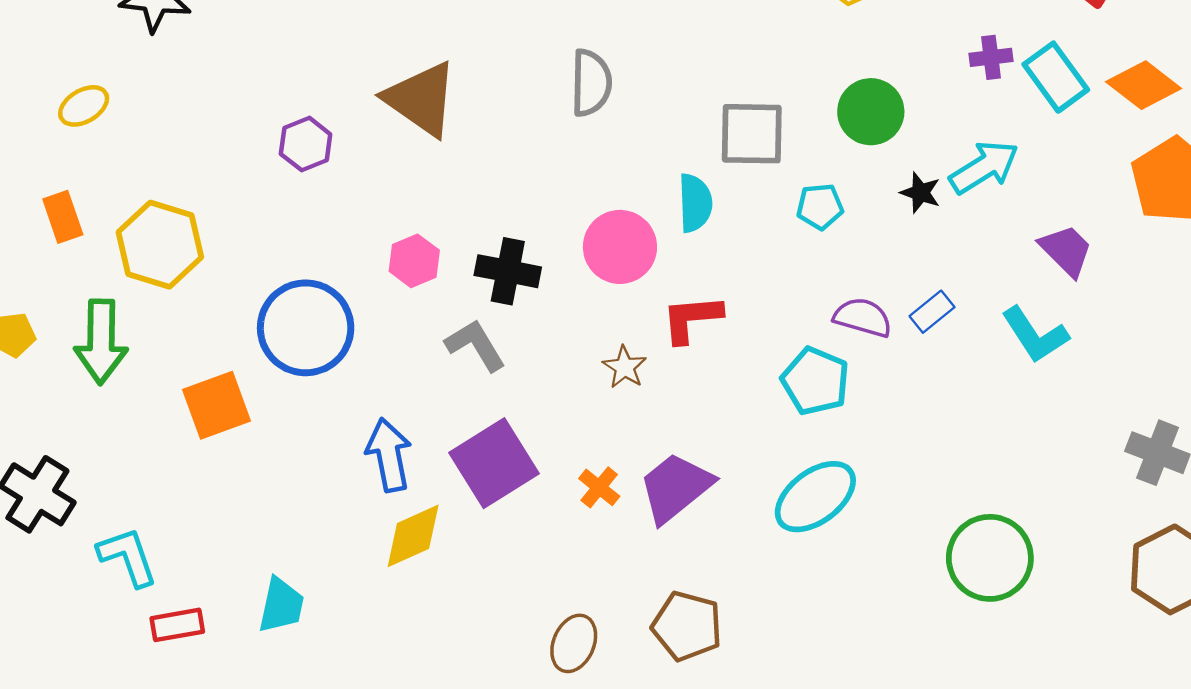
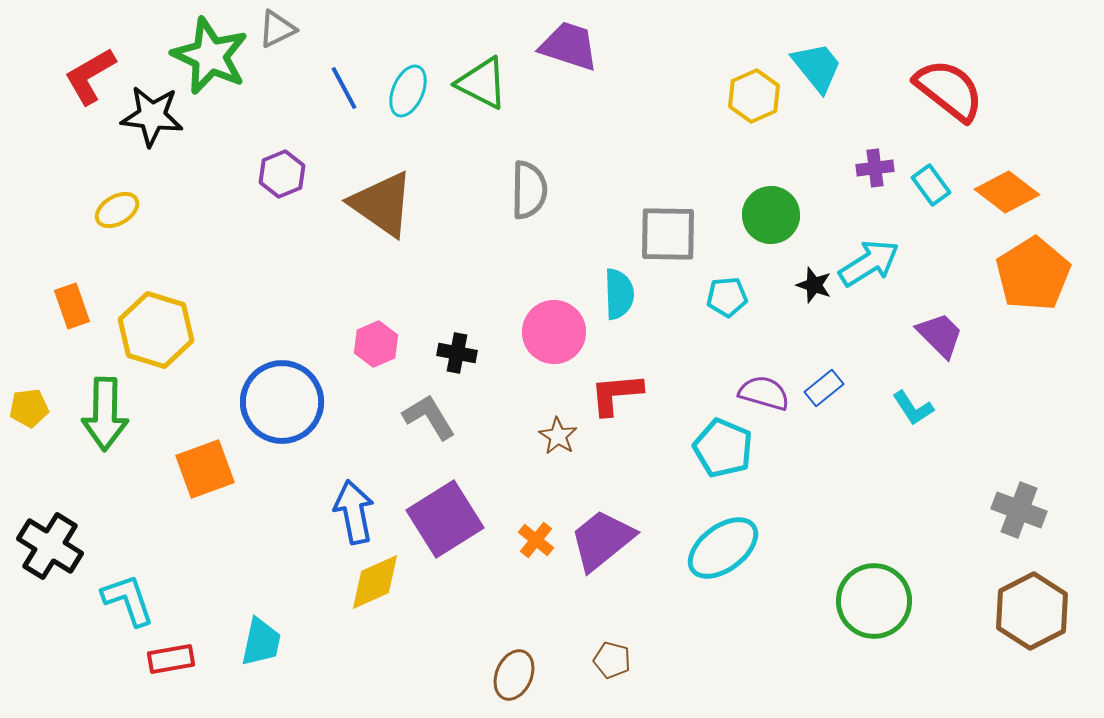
cyan rectangle: (1056, 77) -> (931, 185), size x0.7
yellow ellipse: (84, 106) -> (117, 210), moved
purple hexagon: (306, 144) -> (282, 174), moved
black cross: (508, 271) -> (457, 353), size x0.7
cyan L-shape: (1035, 335) -> (913, 408), size x0.7
brown pentagon: (687, 626) -> (612, 660), size x0.6

